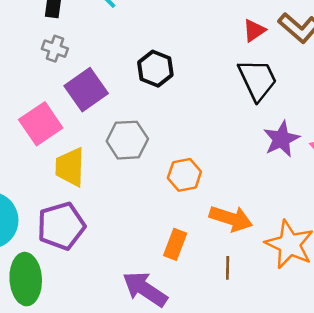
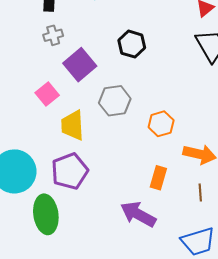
gray cross: (55, 49) -> (53, 35), turned -30
pink square: (41, 124) -> (47, 94), size x0.7

